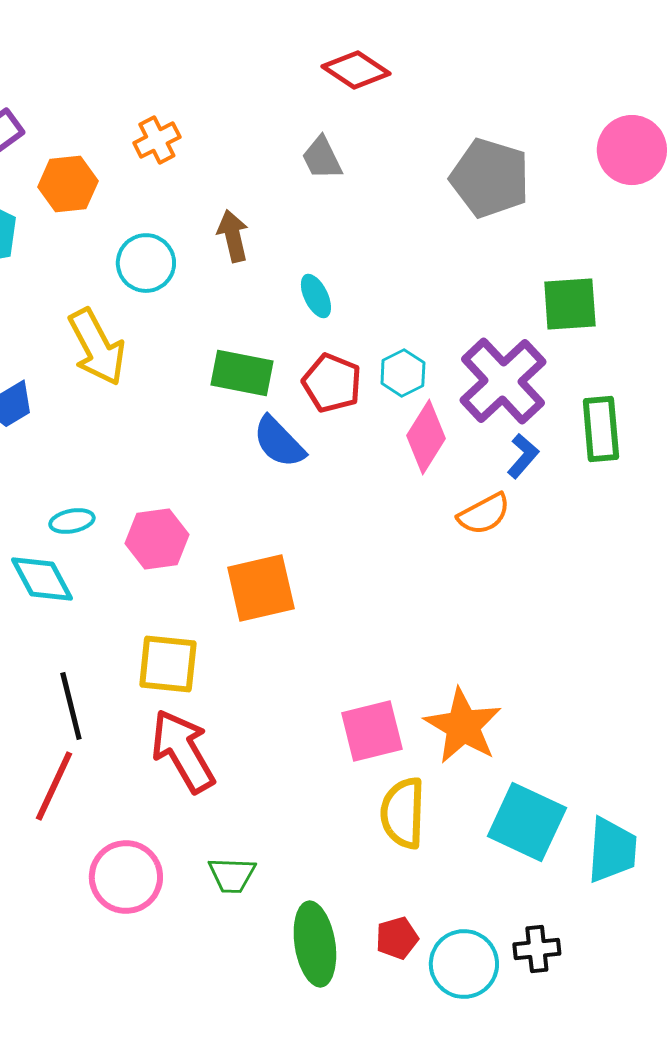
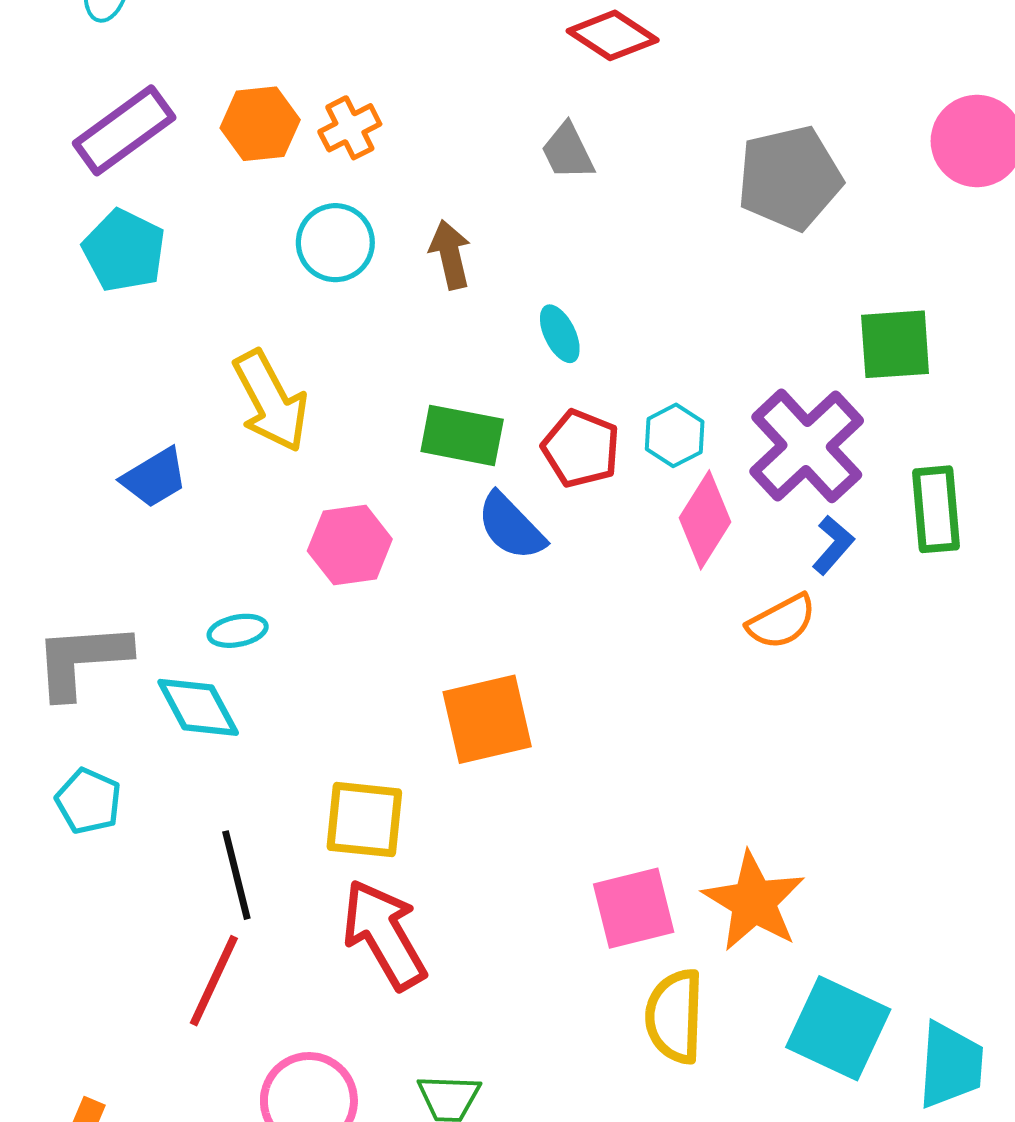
gray pentagon: (490, 178) -> (789, 178), turned -30
orange hexagon: (68, 184) -> (260, 124), moved
cyan circle: (146, 263) -> (335, 243), moved
pink hexagon: (157, 539) -> (350, 545), moved

